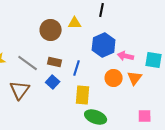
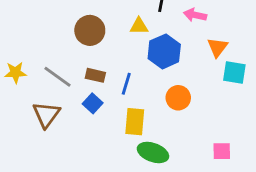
yellow triangle: (75, 23) -> (139, 26), moved
pink arrow: (126, 56) -> (195, 15), moved
orange triangle: (135, 78) -> (218, 47), moved

